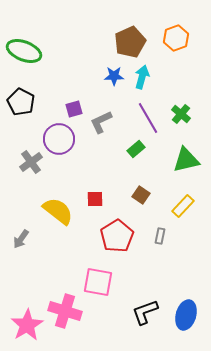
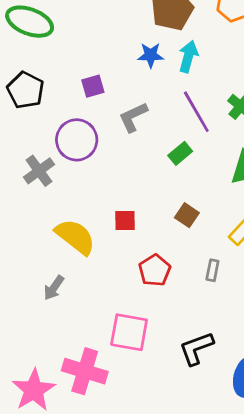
purple square: (74, 109) -> (93, 86), moved
red pentagon: (117, 236) -> (155, 270), size x0.7
gray arrow: (21, 239) -> (54, 288), moved
black L-shape: (145, 312) -> (196, 348), moved

